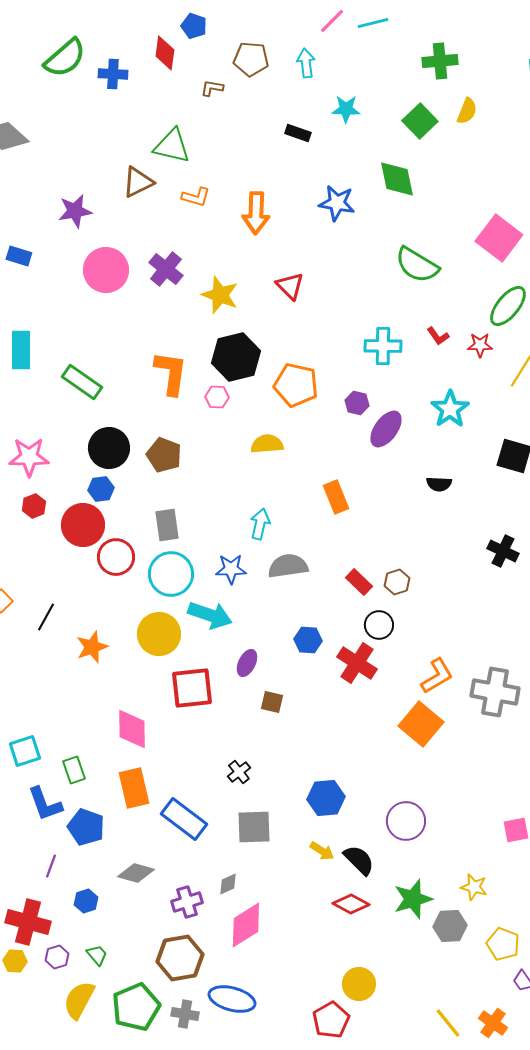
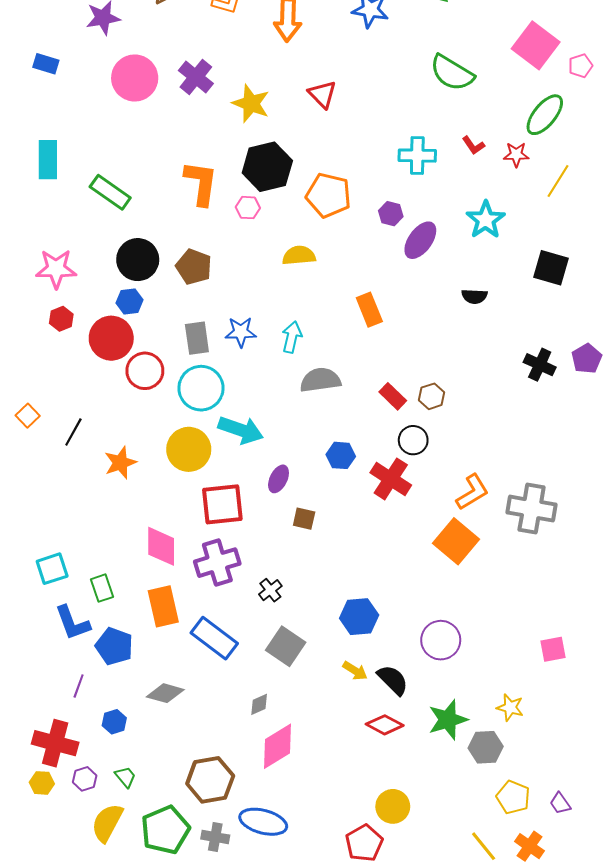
blue star: (231, 569) -> (241, 332), moved
gray square: (254, 827) -> (286, 646), turned 36
purple cross: (187, 902) -> (217, 563), moved, size x1.4
yellow pentagon: (503, 944) -> (513, 797), moved

